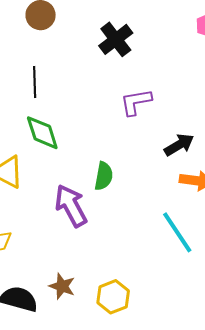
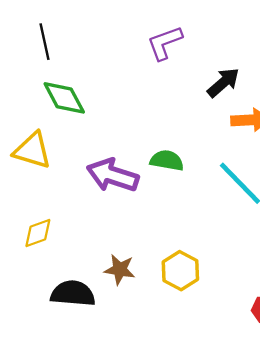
green semicircle: (104, 176) -> (167, 160), moved, turned -80
purple arrow: (71, 206) -> (113, 175), turned -33

